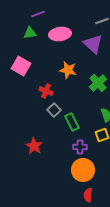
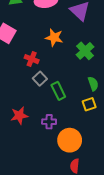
red star: (34, 146) -> (19, 116), turned 30
purple cross: (80, 147) -> (49, 122), moved

